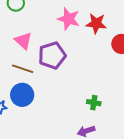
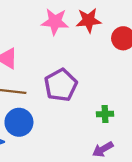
purple pentagon: (52, 55) -> (61, 85), moved

